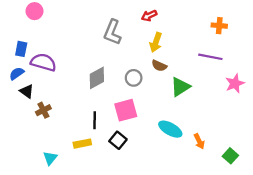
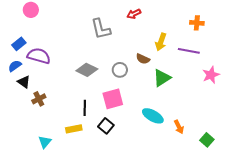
gray L-shape: (112, 32) -> (101, 29), turned -35
yellow arrow: (156, 42) -> (161, 42), moved
blue rectangle: (21, 49) -> (19, 44), turned 40
gray diamond: (97, 78) -> (87, 70), turned 55

